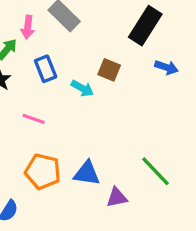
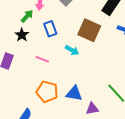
brown square: (109, 70) -> (89, 30), size x1.6
cyan arrow: (82, 88) -> (72, 50), moved

